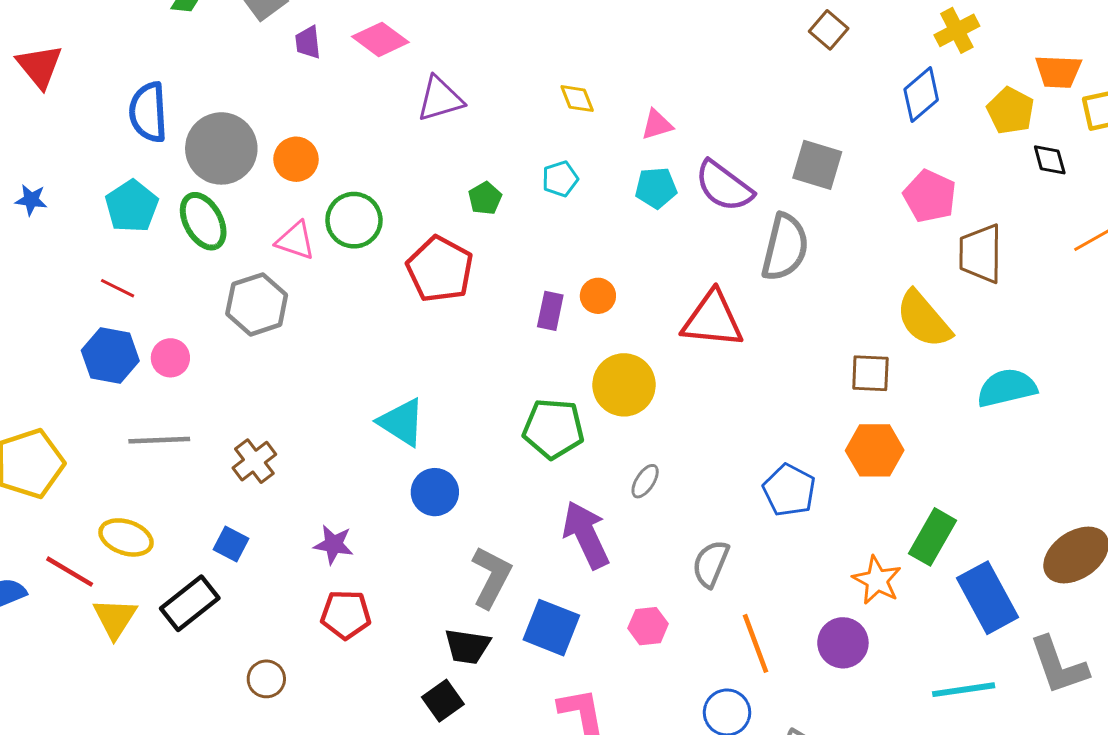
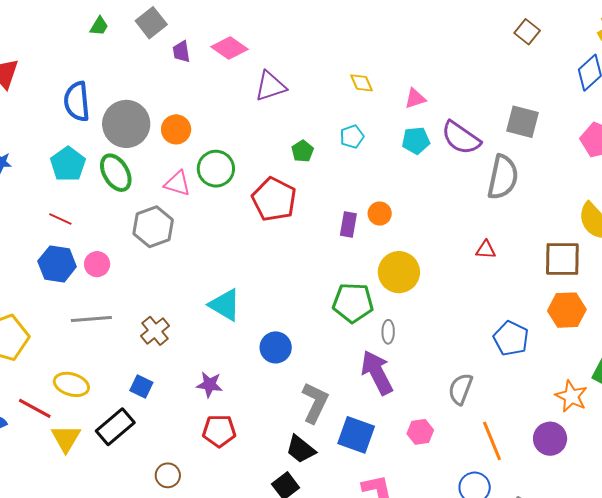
red triangle: (713, 320) -> (486, 250), moved, size x0.5
brown square: (870, 373) -> (562, 259), size x1.4
cyan triangle: (402, 422) -> (225, 305), moved
gray ellipse: (645, 481) -> (388, 332), moved, turned -30
black trapezoid: (467, 646) -> (301, 449), turned 32

